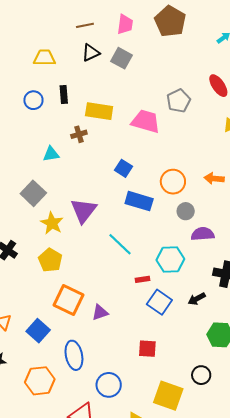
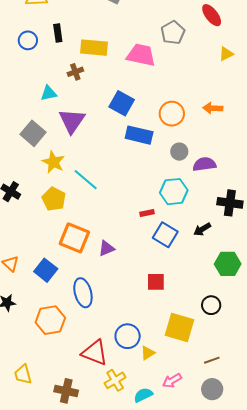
blue square: (123, 168) -> (122, 103), size x1.4
purple triangle: (84, 211) -> (72, 121), moved
gray circle: (186, 211) -> (179, 152), moved
cyan line: (120, 244) -> (86, 180), moved
blue circle: (109, 385) -> (128, 336), moved

